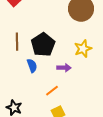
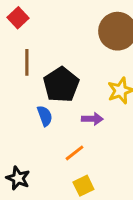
brown line: (17, 42) -> (27, 62), moved

